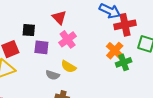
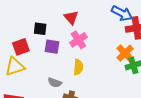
yellow semicircle: (69, 67) -> (78, 67), turned -119
gray semicircle: (53, 75) -> (55, 83), moved

